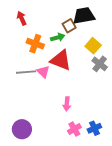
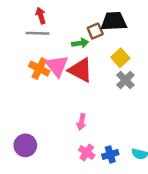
orange cross: (35, 44) -> (39, 69), moved
gray line: (26, 72) -> (37, 33), moved
pink triangle: (43, 72) -> (57, 66), moved, size x1.5
pink cross: (74, 129) -> (87, 153), turned -32

